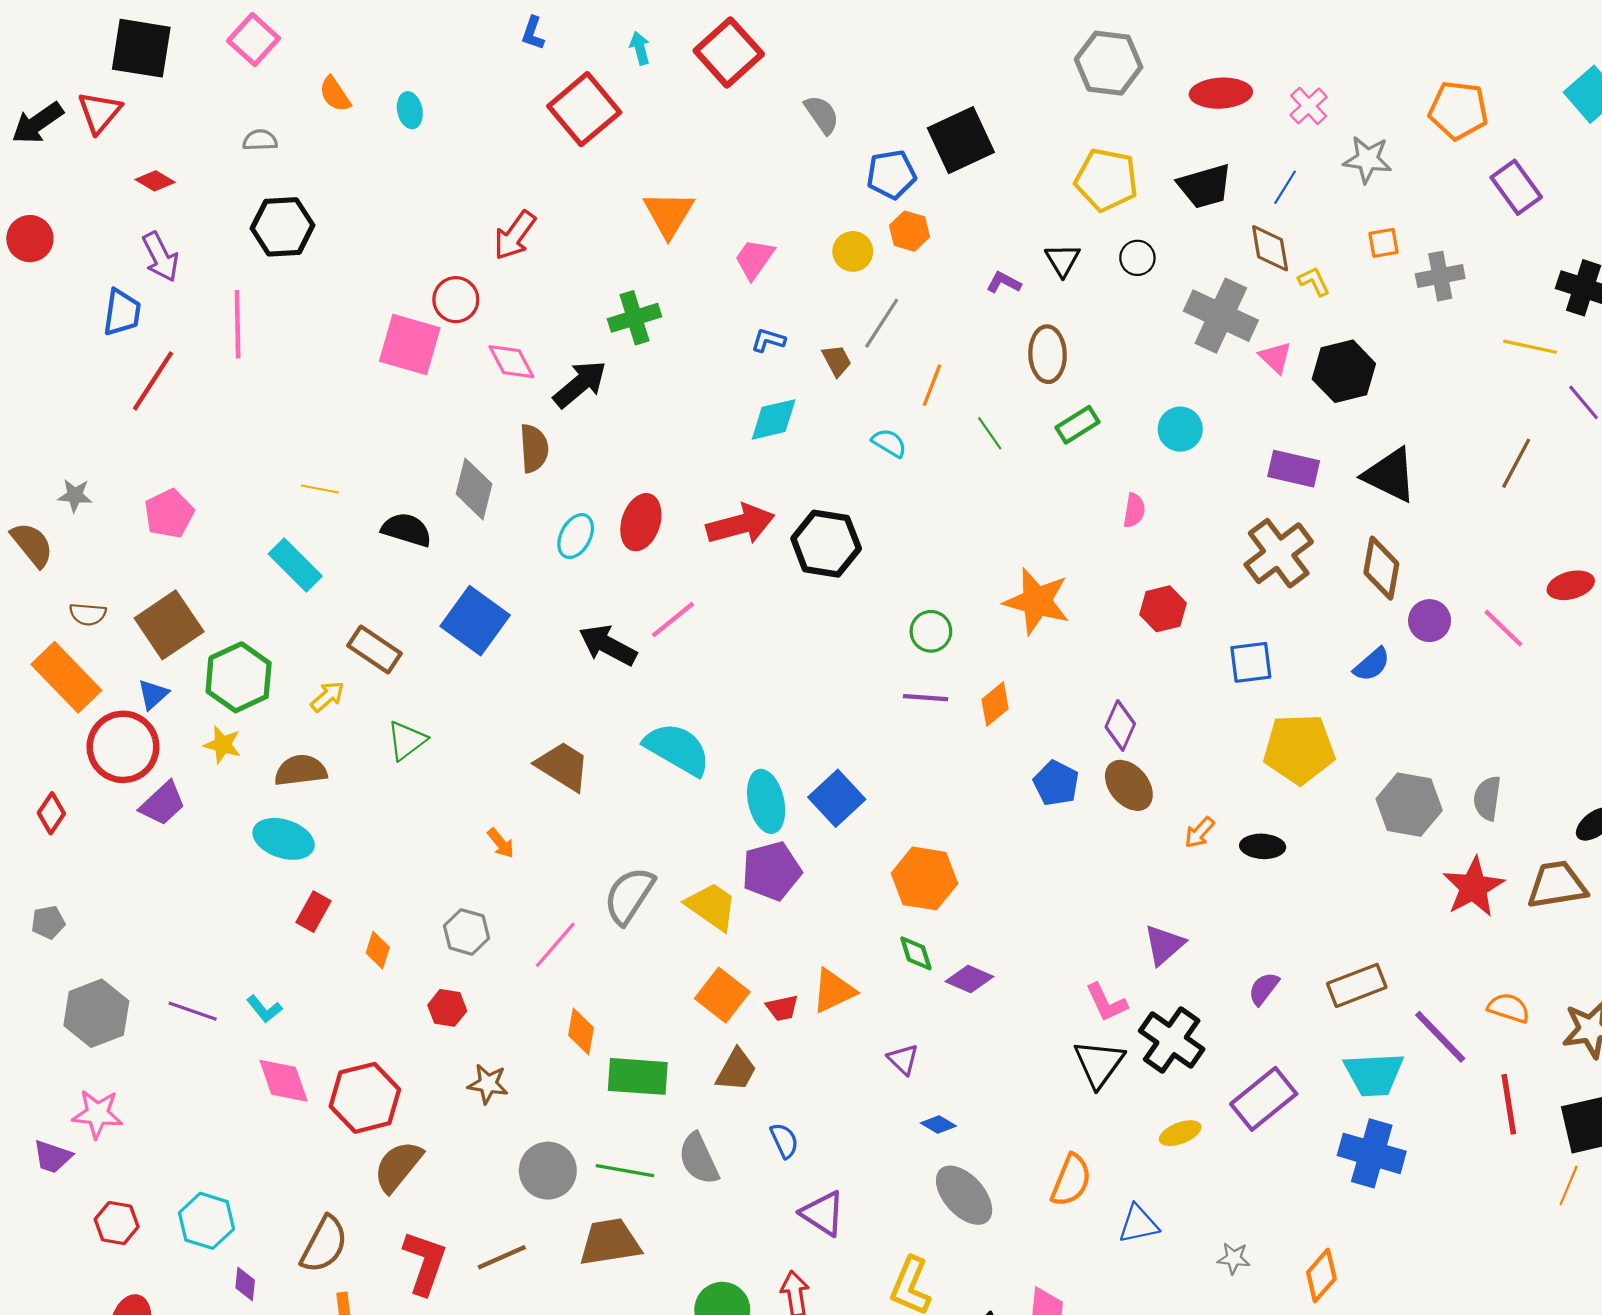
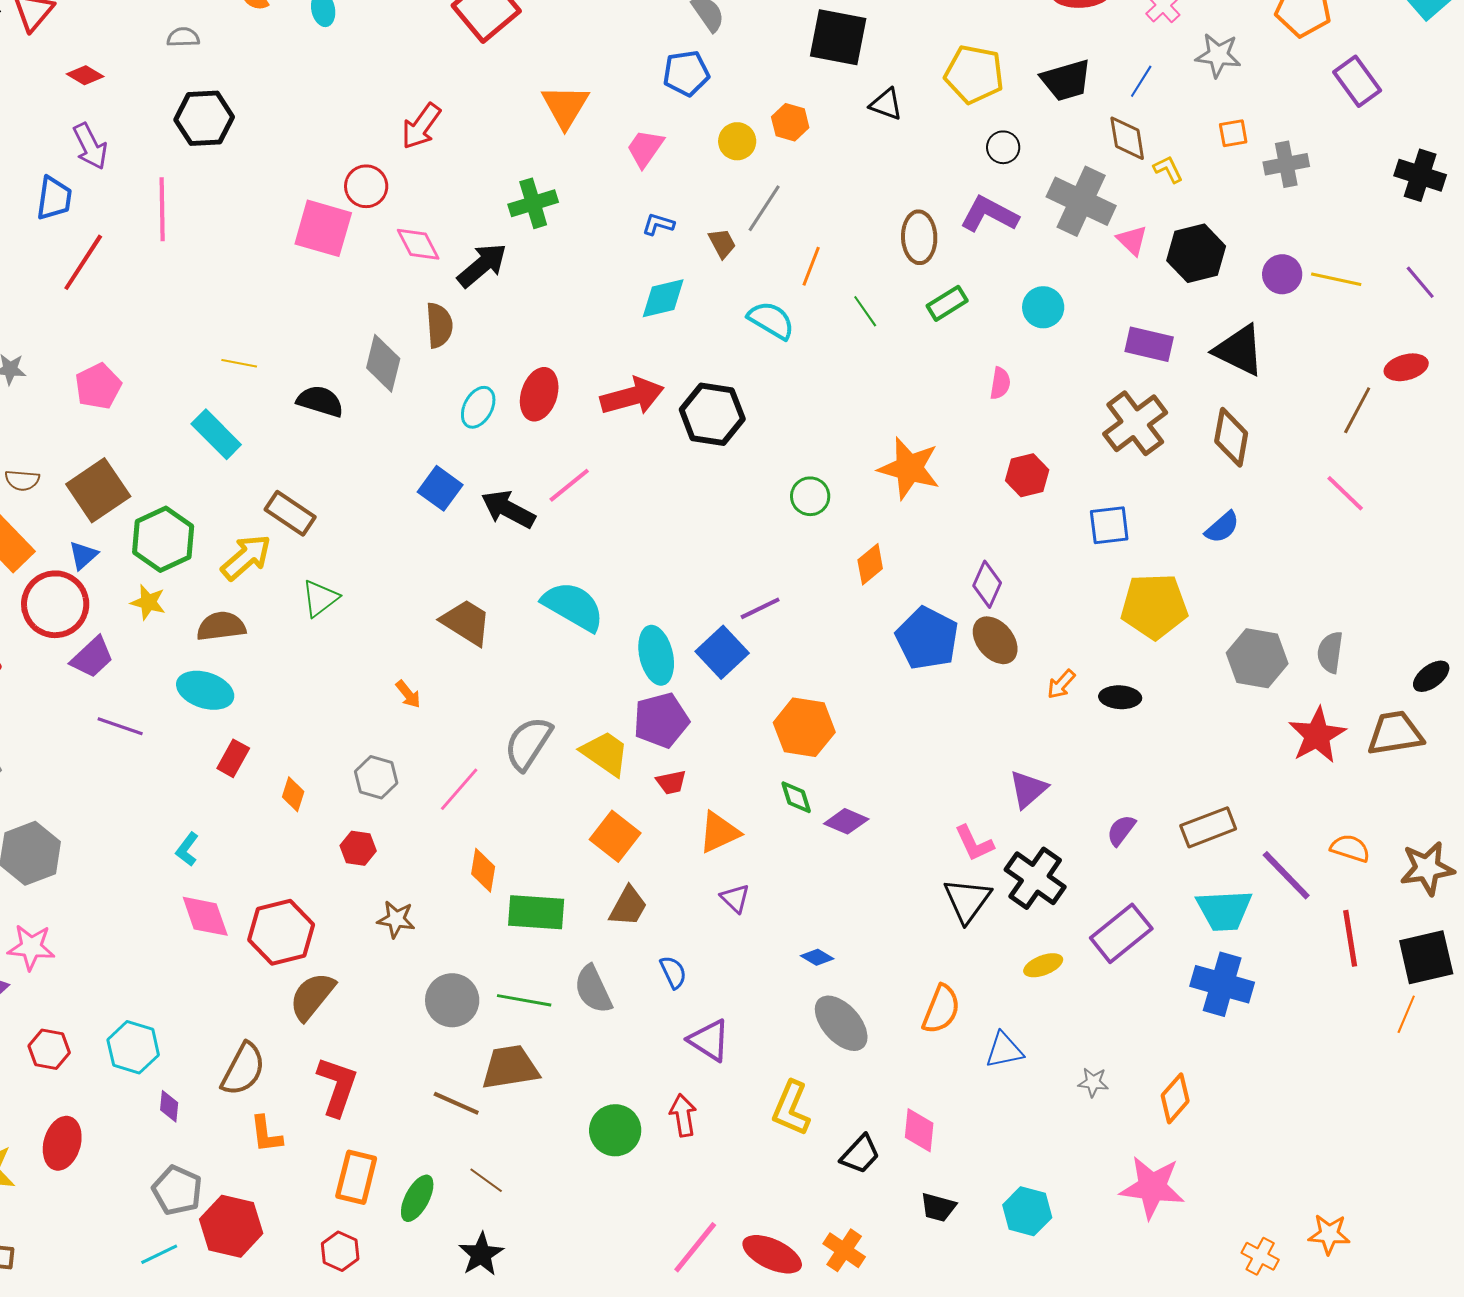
black square: (961, 140) -> (838, 37), turned 36
blue pentagon: (891, 174) -> (686, 73), moved
black triangle: (1063, 260) -> (886, 104), moved, turned -39
purple L-shape: (1004, 282) -> (989, 214), moved, size x1.8
yellow line: (1530, 347) -> (1336, 279), moved
cyan semicircle: (889, 443) -> (771, 320), size x1.4
brown line: (1516, 463) -> (1357, 410), moved
red ellipse: (1571, 585) -> (1406, 367), moved
blue square: (475, 621) -> (440, 488), moved, size x0.7
purple circle: (1430, 621) -> (1282, 274), moved
yellow arrow: (327, 697) -> (246, 557), size x1.6
purple line: (926, 698) -> (760, 608), moved, turned -30
blue pentagon: (1056, 783) -> (927, 638), size x1.5
red trapezoid: (782, 1008) -> (671, 782), moved
cyan L-shape: (264, 1009) -> (187, 849), turned 76
purple line: (193, 1011) -> (120, 726), moved
purple triangle: (903, 1059) -> (735, 898), moved
brown line: (502, 1257) -> (456, 1103), moved, turned 48

